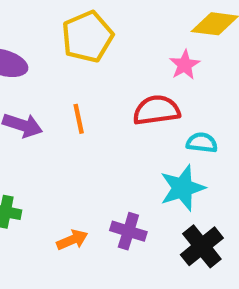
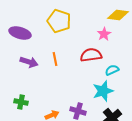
yellow pentagon: (87, 37) -> (59, 21), turned -30
cyan semicircle: (202, 143) -> (112, 70), turned -32

